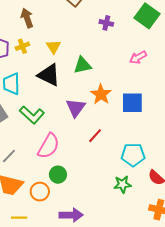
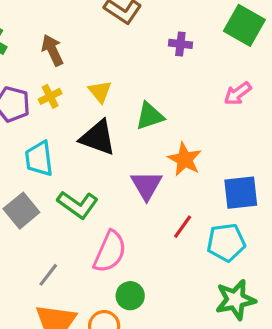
blue square: (132, 103) -> (241, 193), moved
cyan pentagon: (133, 155) -> (226, 242), moved
green star: (123, 184) -> (235, 300), size x1.4

